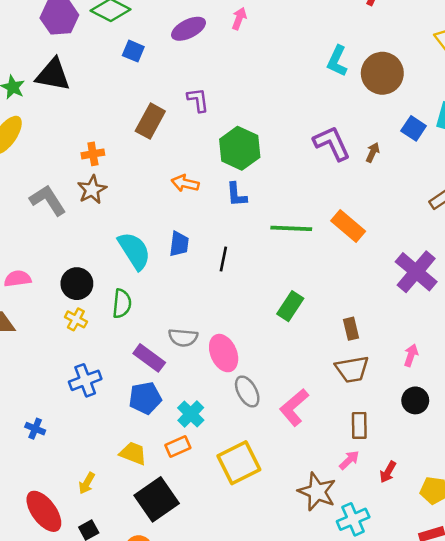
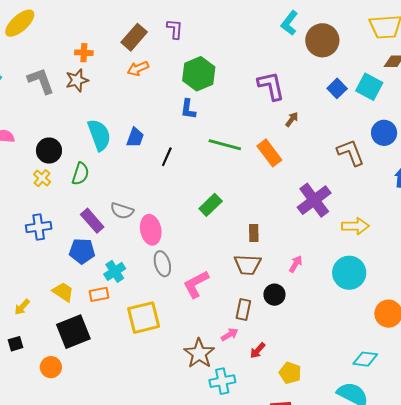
brown arrow: (373, 152) -> (292, 119), moved
orange arrow: (185, 183) -> (138, 69), moved, turned -50
black circle: (415, 400) -> (274, 295), moved

